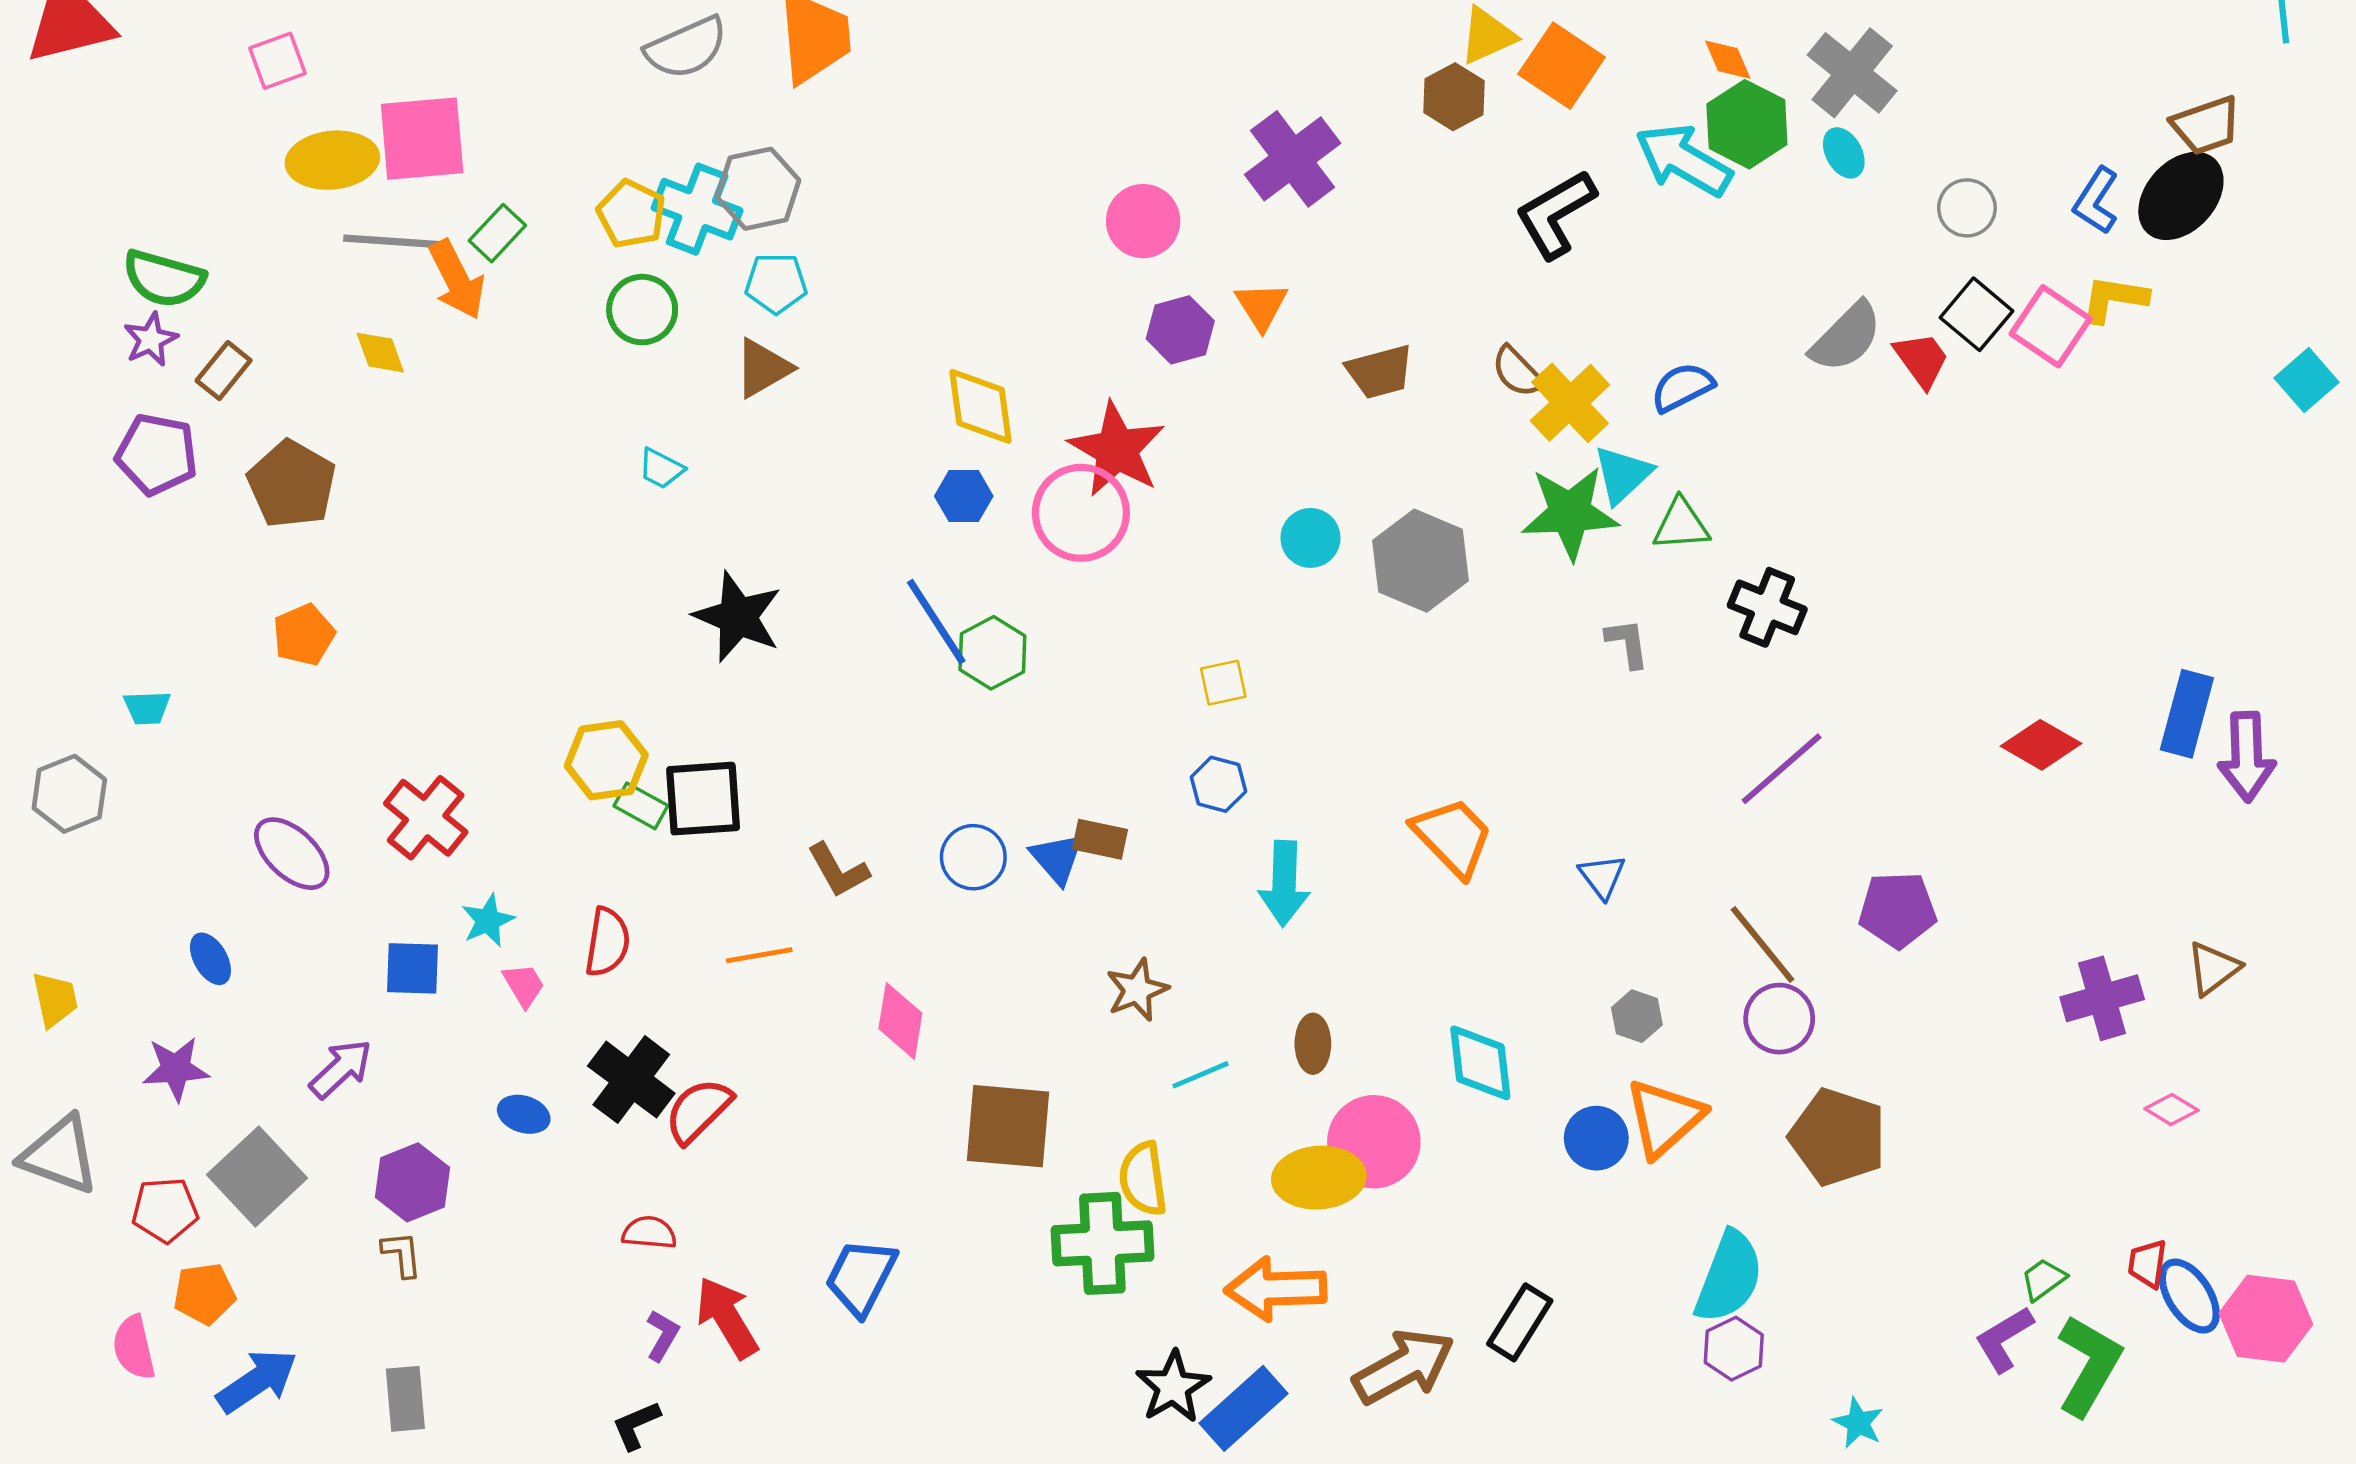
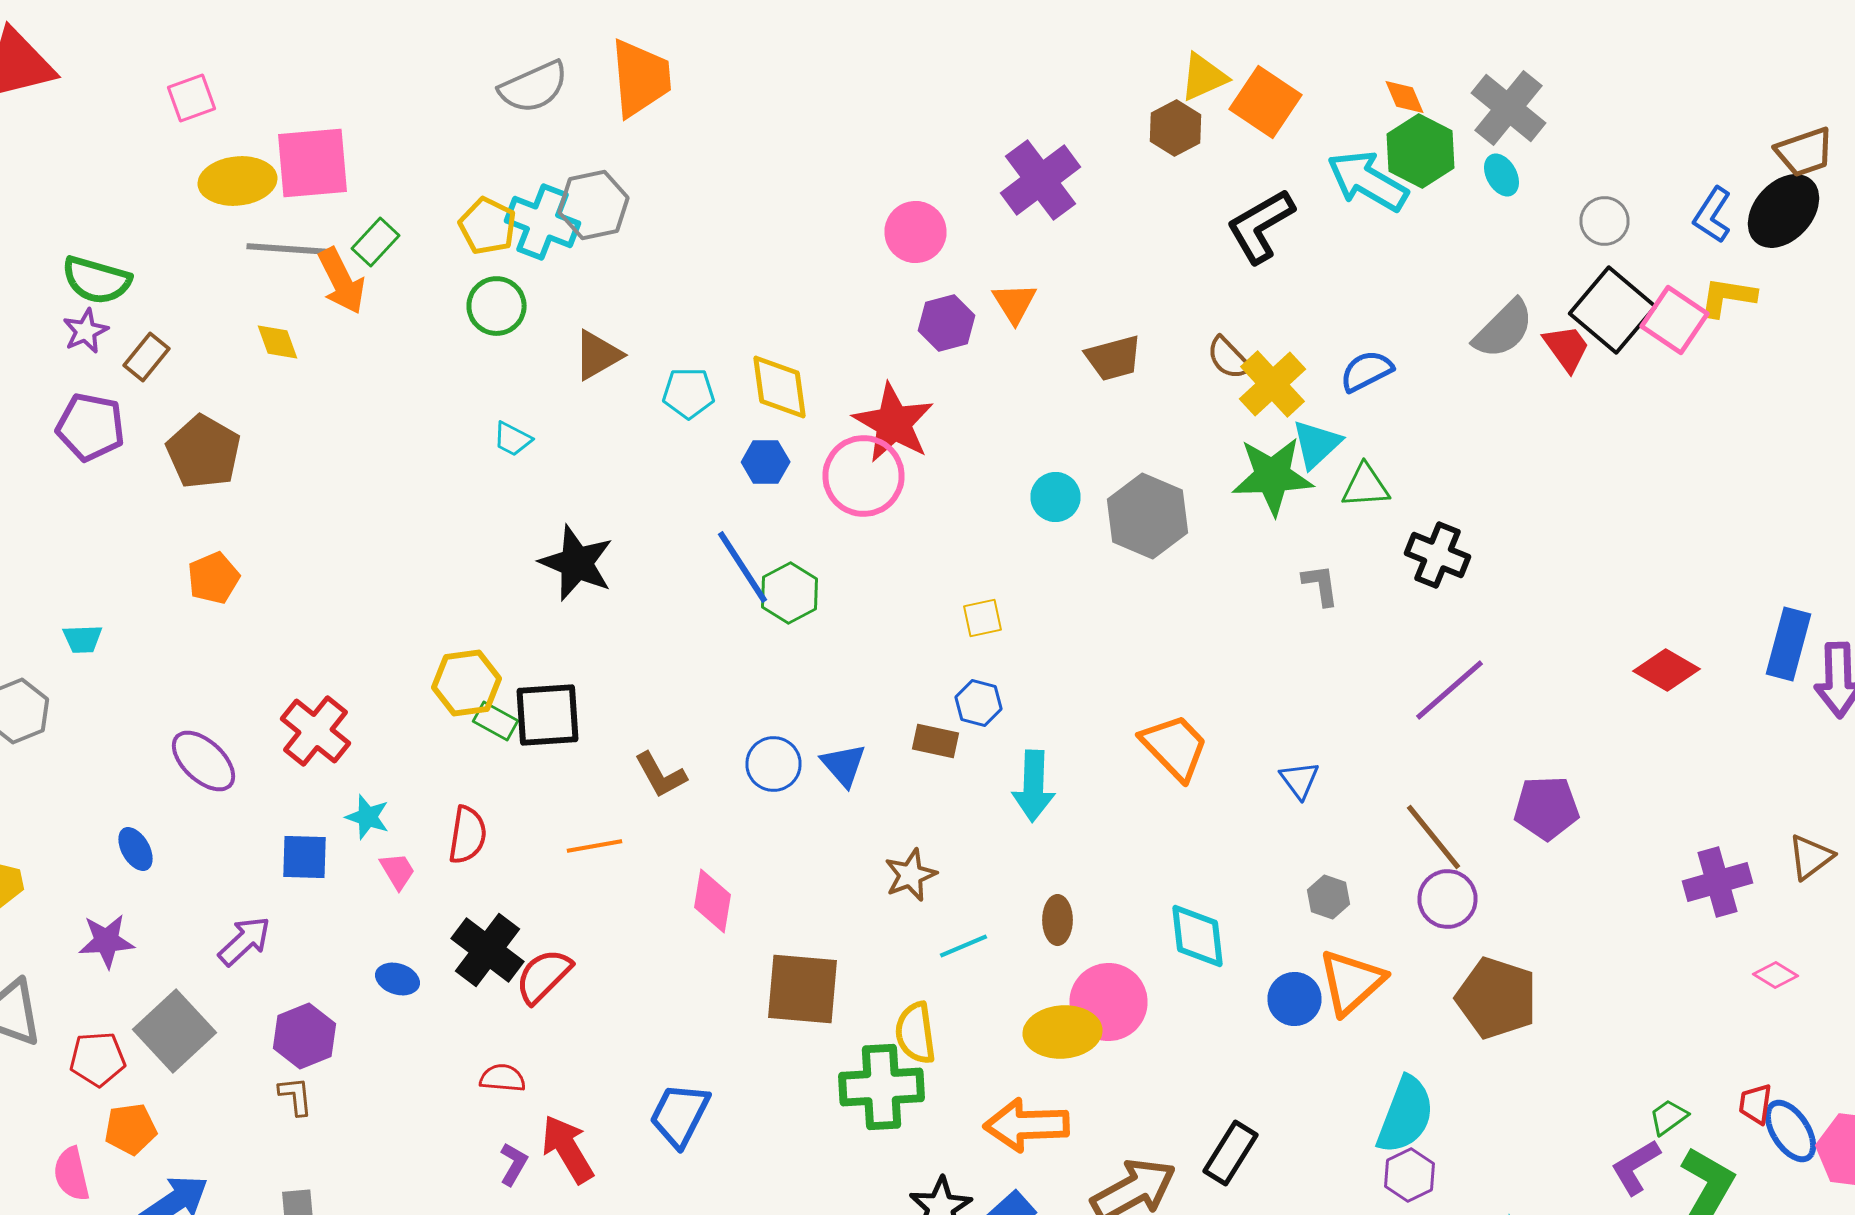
cyan pentagon: (776, 283) -> (688, 393), moved
black square: (1976, 314) -> (1612, 310), size x1.4
brown rectangle: (1100, 839) -> (936, 741), moved
cyan star: (488, 921) -> (368, 817), turned -30

